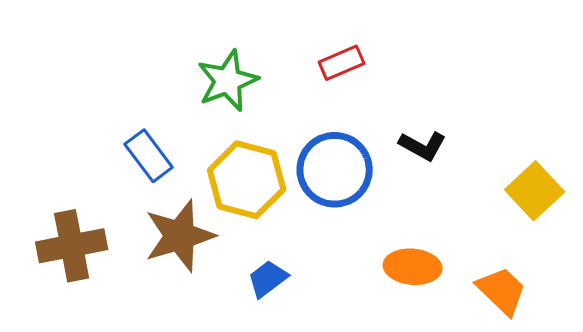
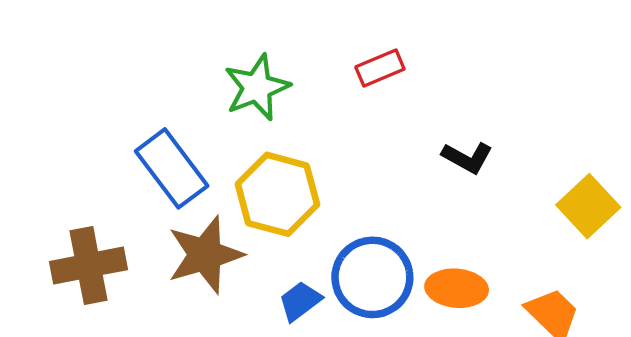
blue rectangle: (149, 156) -> (172, 168), size x1.4
blue circle: (335, 170) -> (372, 277), moved

